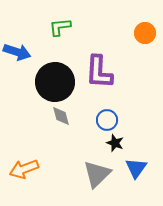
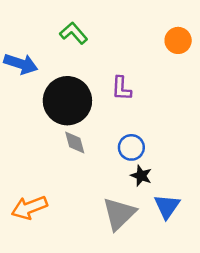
green L-shape: (60, 27) -> (74, 33), turned 55
purple L-shape: (99, 72) -> (122, 88), size x0.6

